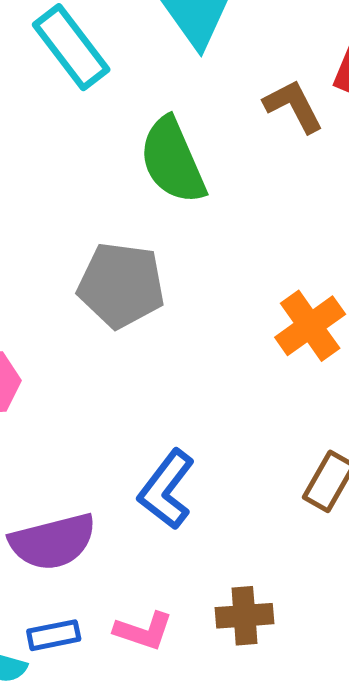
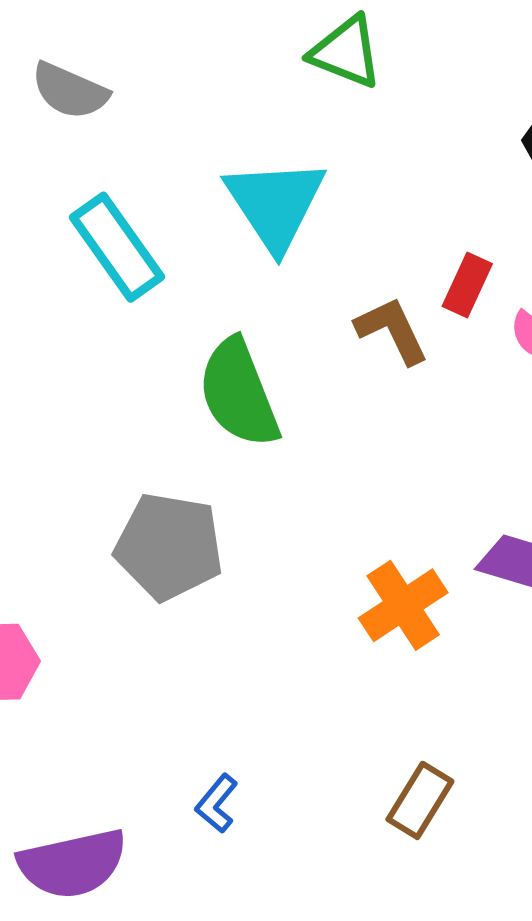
blue L-shape: (166, 490) -> (217, 803), size x0.6

